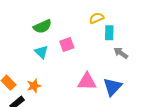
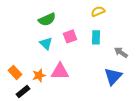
cyan rectangle: (109, 33) -> (96, 37), moved
gray arrow: (121, 53) -> (121, 52), moved
pink triangle: (87, 82) -> (60, 71), moved

